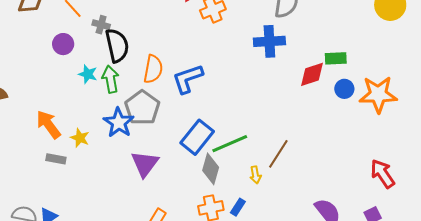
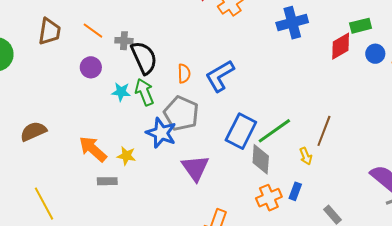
orange semicircle: (153, 69) -> (184, 74), size x0.7

